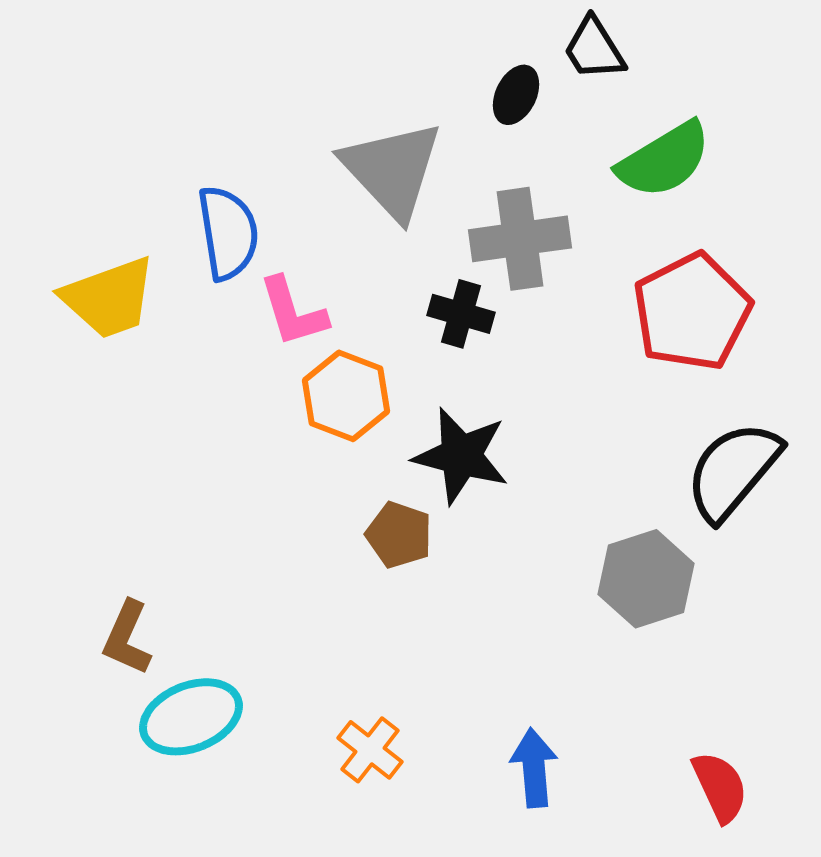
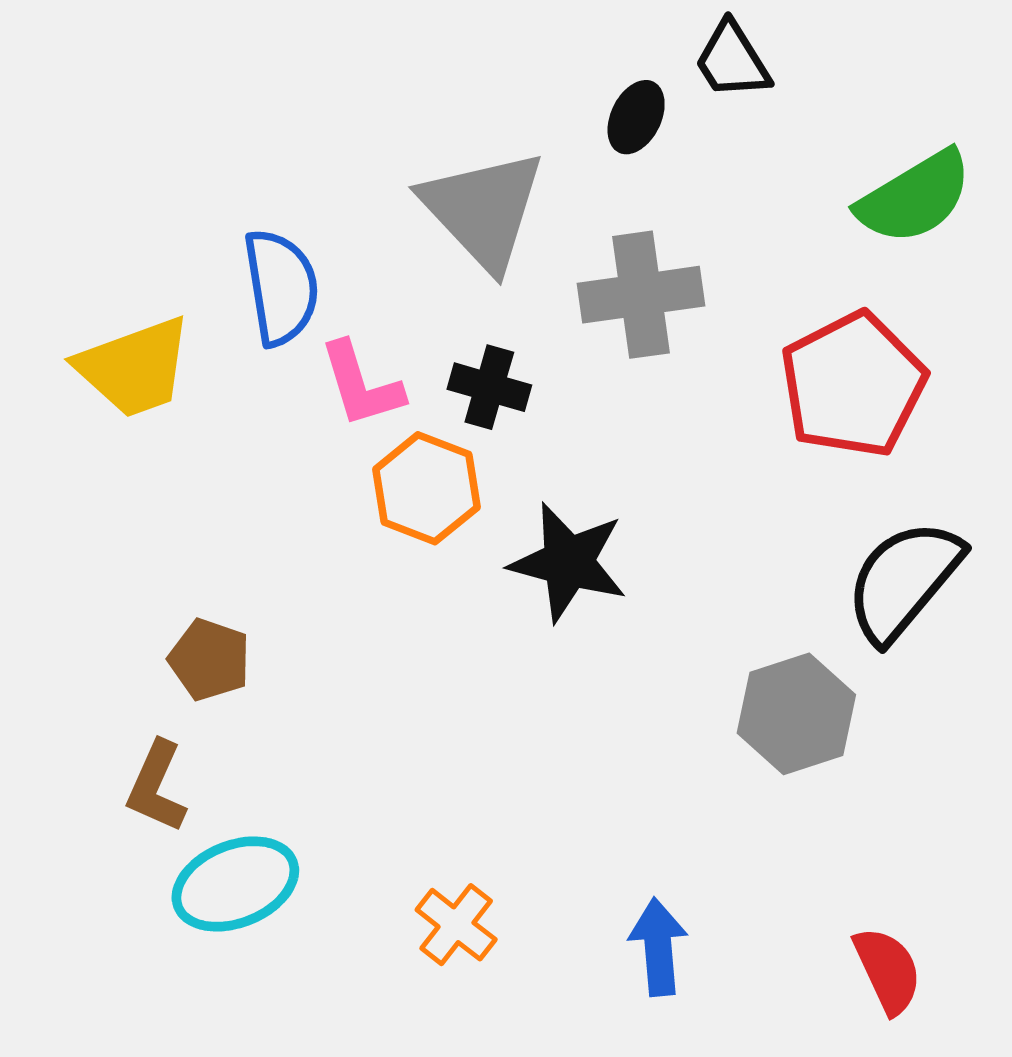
green semicircle: (664, 160) -> (915, 197), moved
black cross: (461, 314) -> (489, 387), moved
brown pentagon: (399, 535) -> (209, 660), moved

